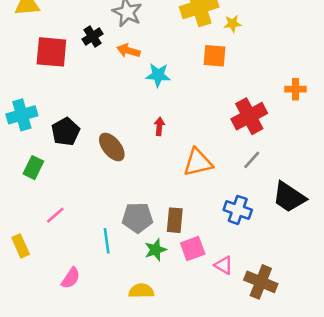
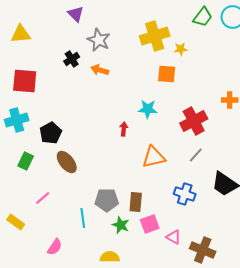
red square: (51, 52) -> (25, 81), moved
cyan star: (158, 75) -> (148, 109), moved
brown ellipse: (112, 147) -> (67, 162), moved
yellow rectangle: (21, 246) -> (16, 222), turned -30
green star: (155, 250) -> (121, 225), turned -30

